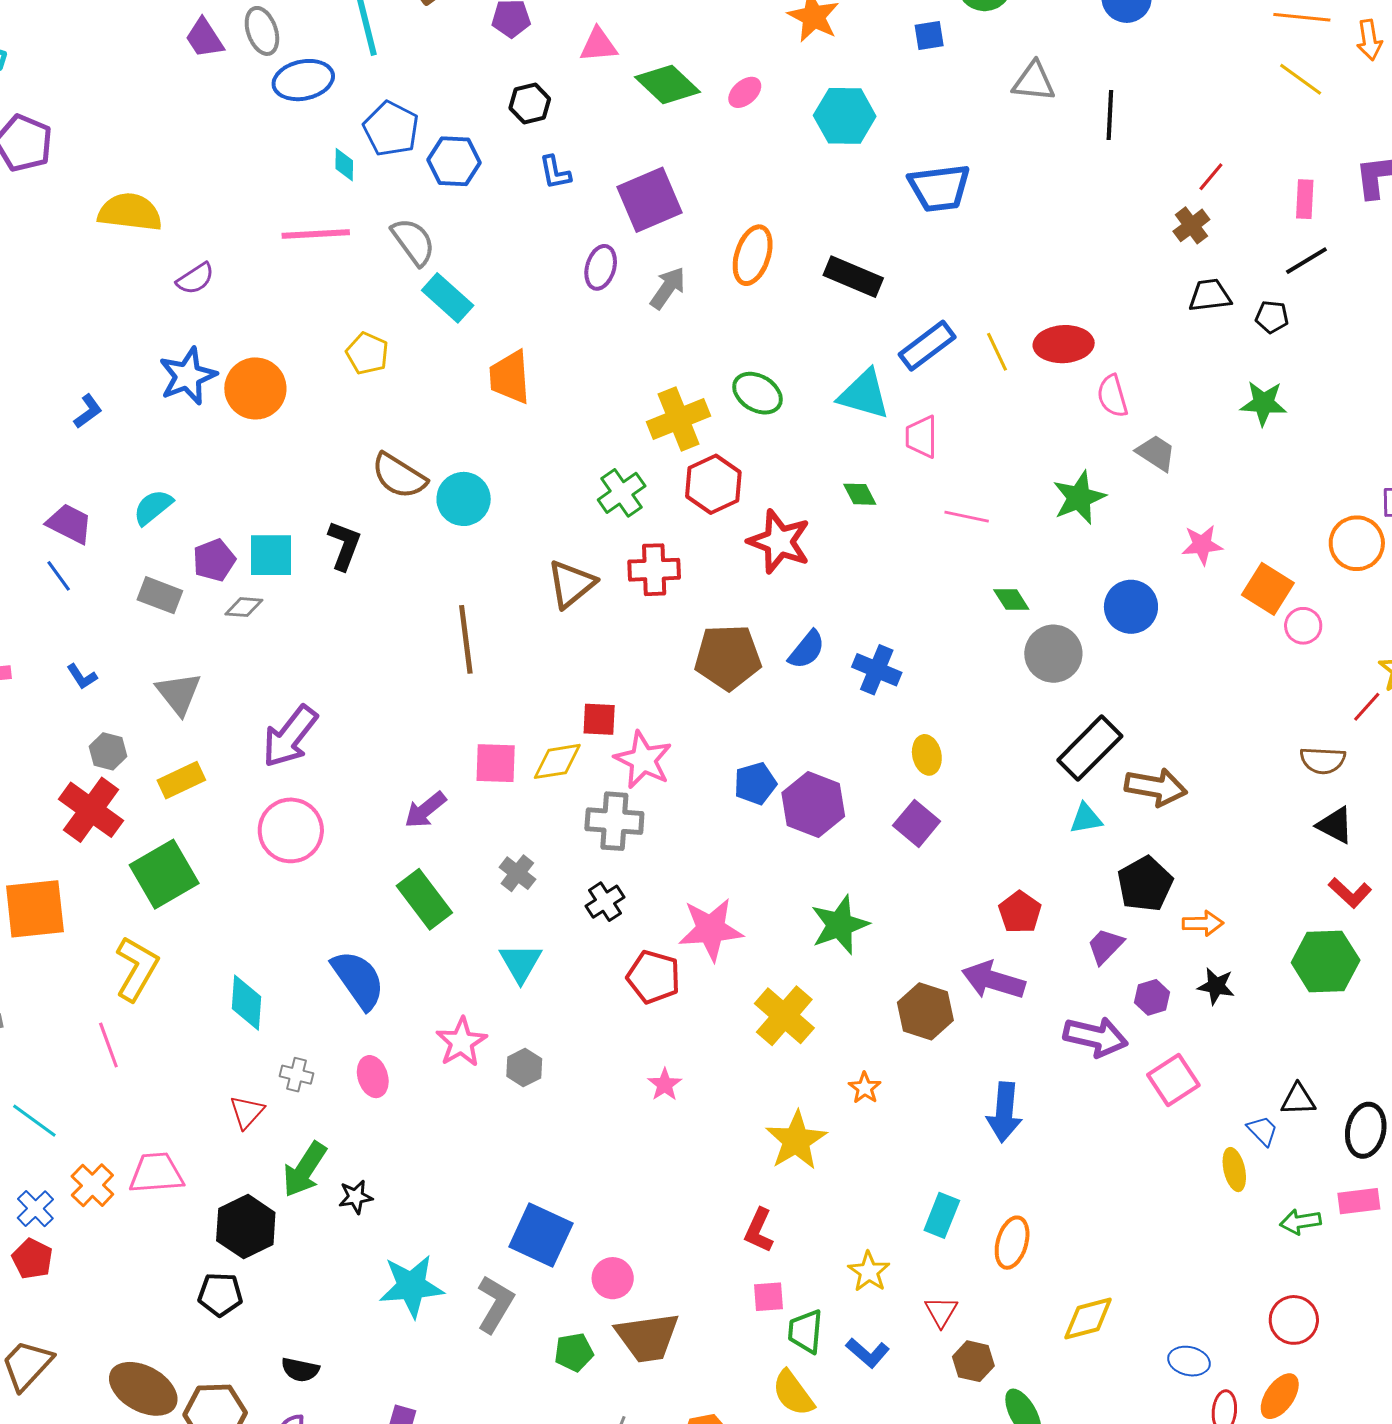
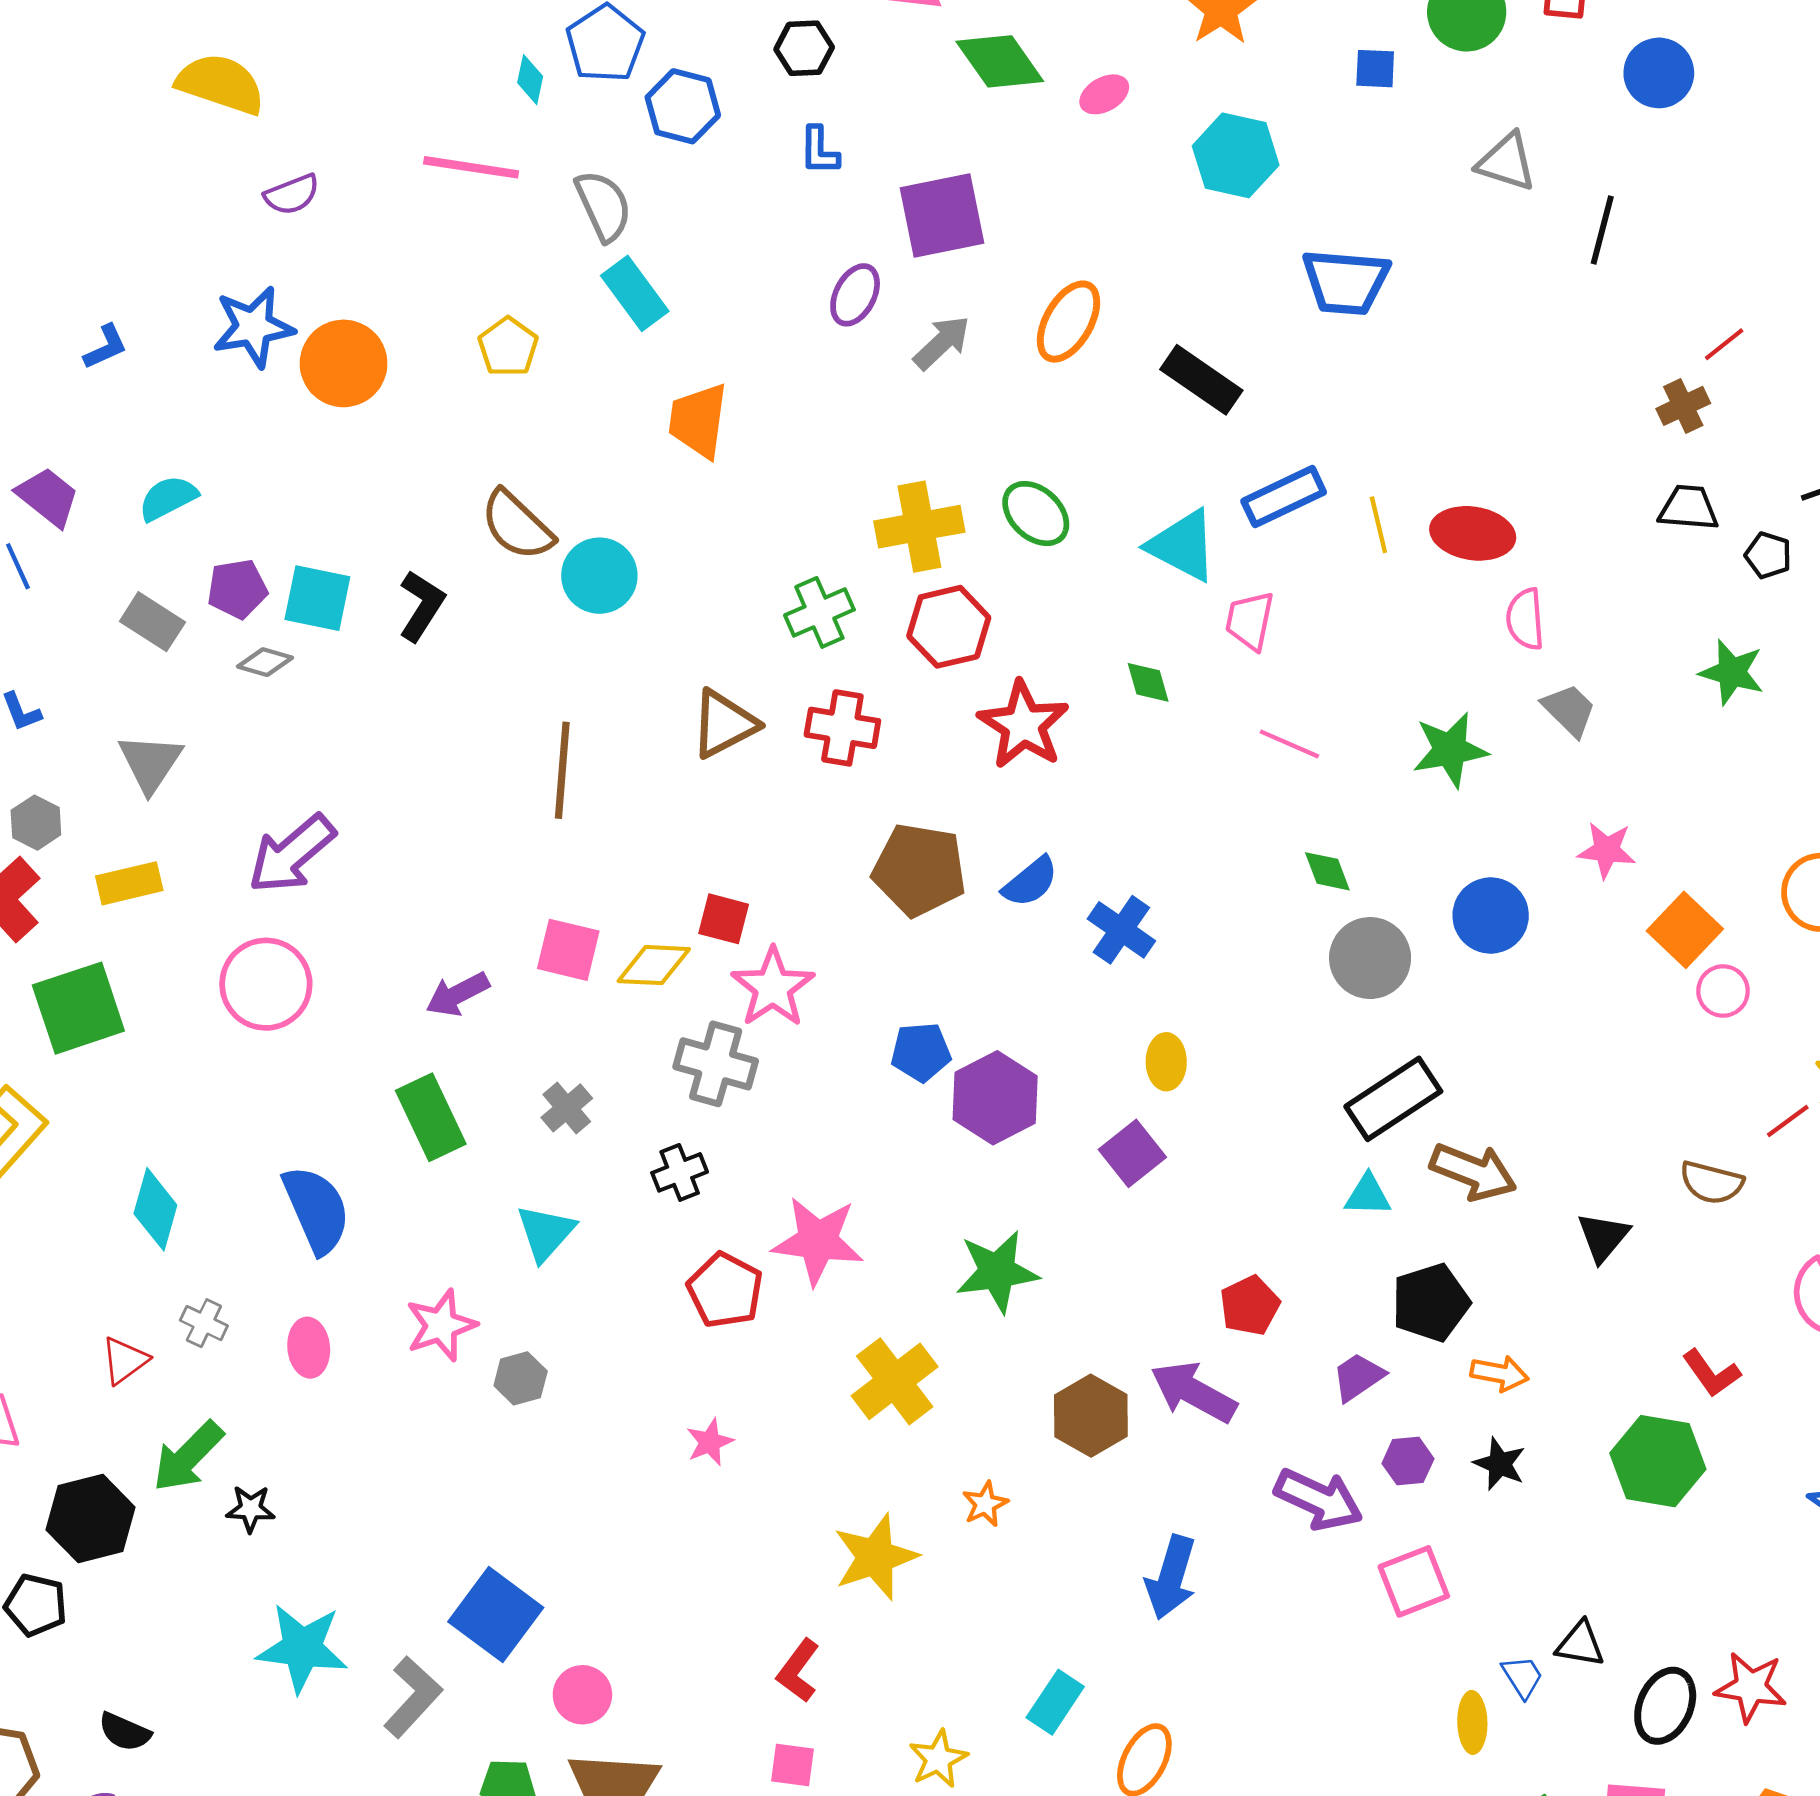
black triangle: (1335, 825) -> (1603, 1237), moved, turned 30

